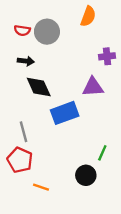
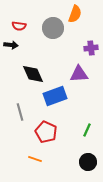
gray circle: (47, 32) -> (53, 28), moved
black arrow: (26, 61) -> (11, 45), moved
red pentagon: (20, 160) -> (46, 132), moved
black circle: (86, 175) -> (88, 162), moved

